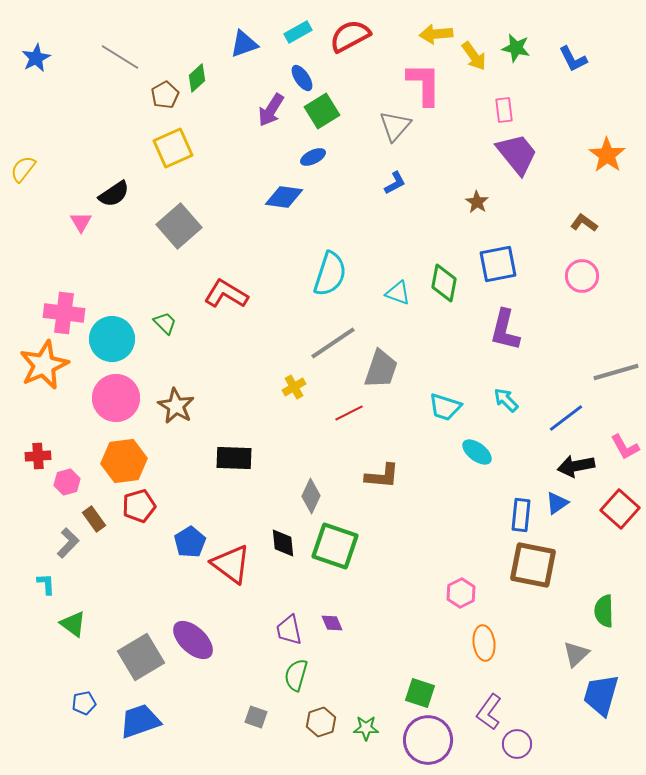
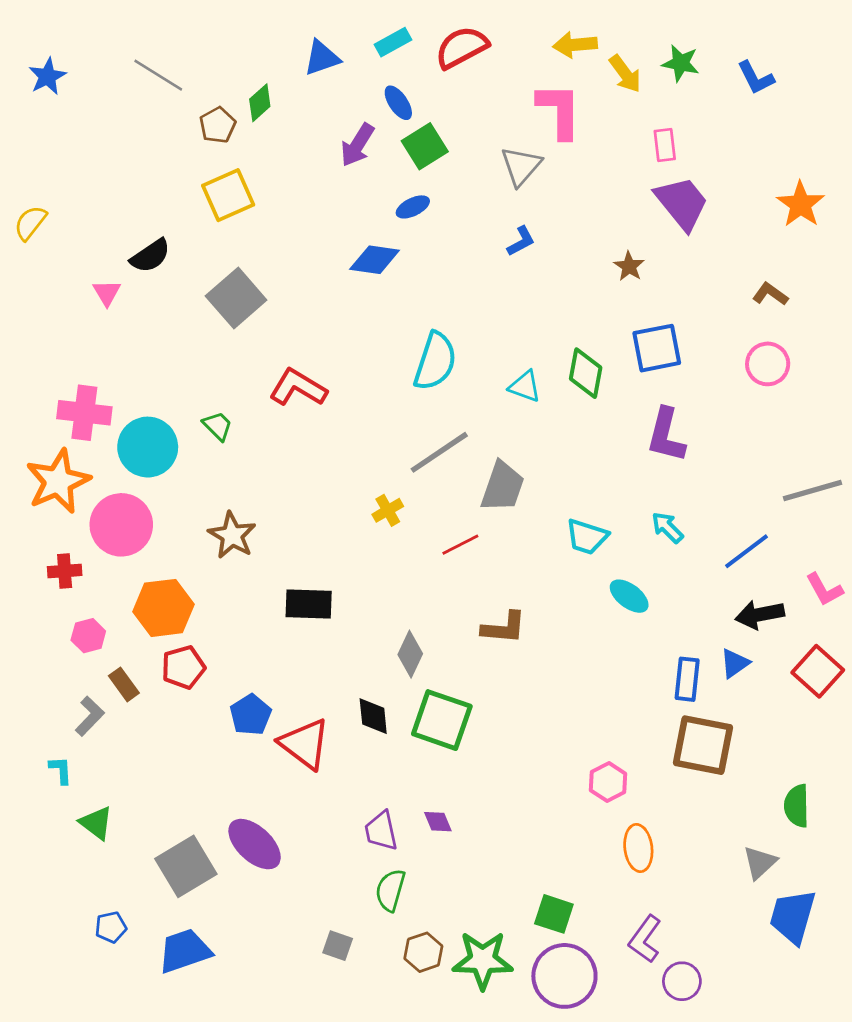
pink circle: (116, 398) -> (121, 525), moved
red cross: (38, 456) -> (65, 571), moved
green star: (366, 728) -> (483, 960), size x1.8

